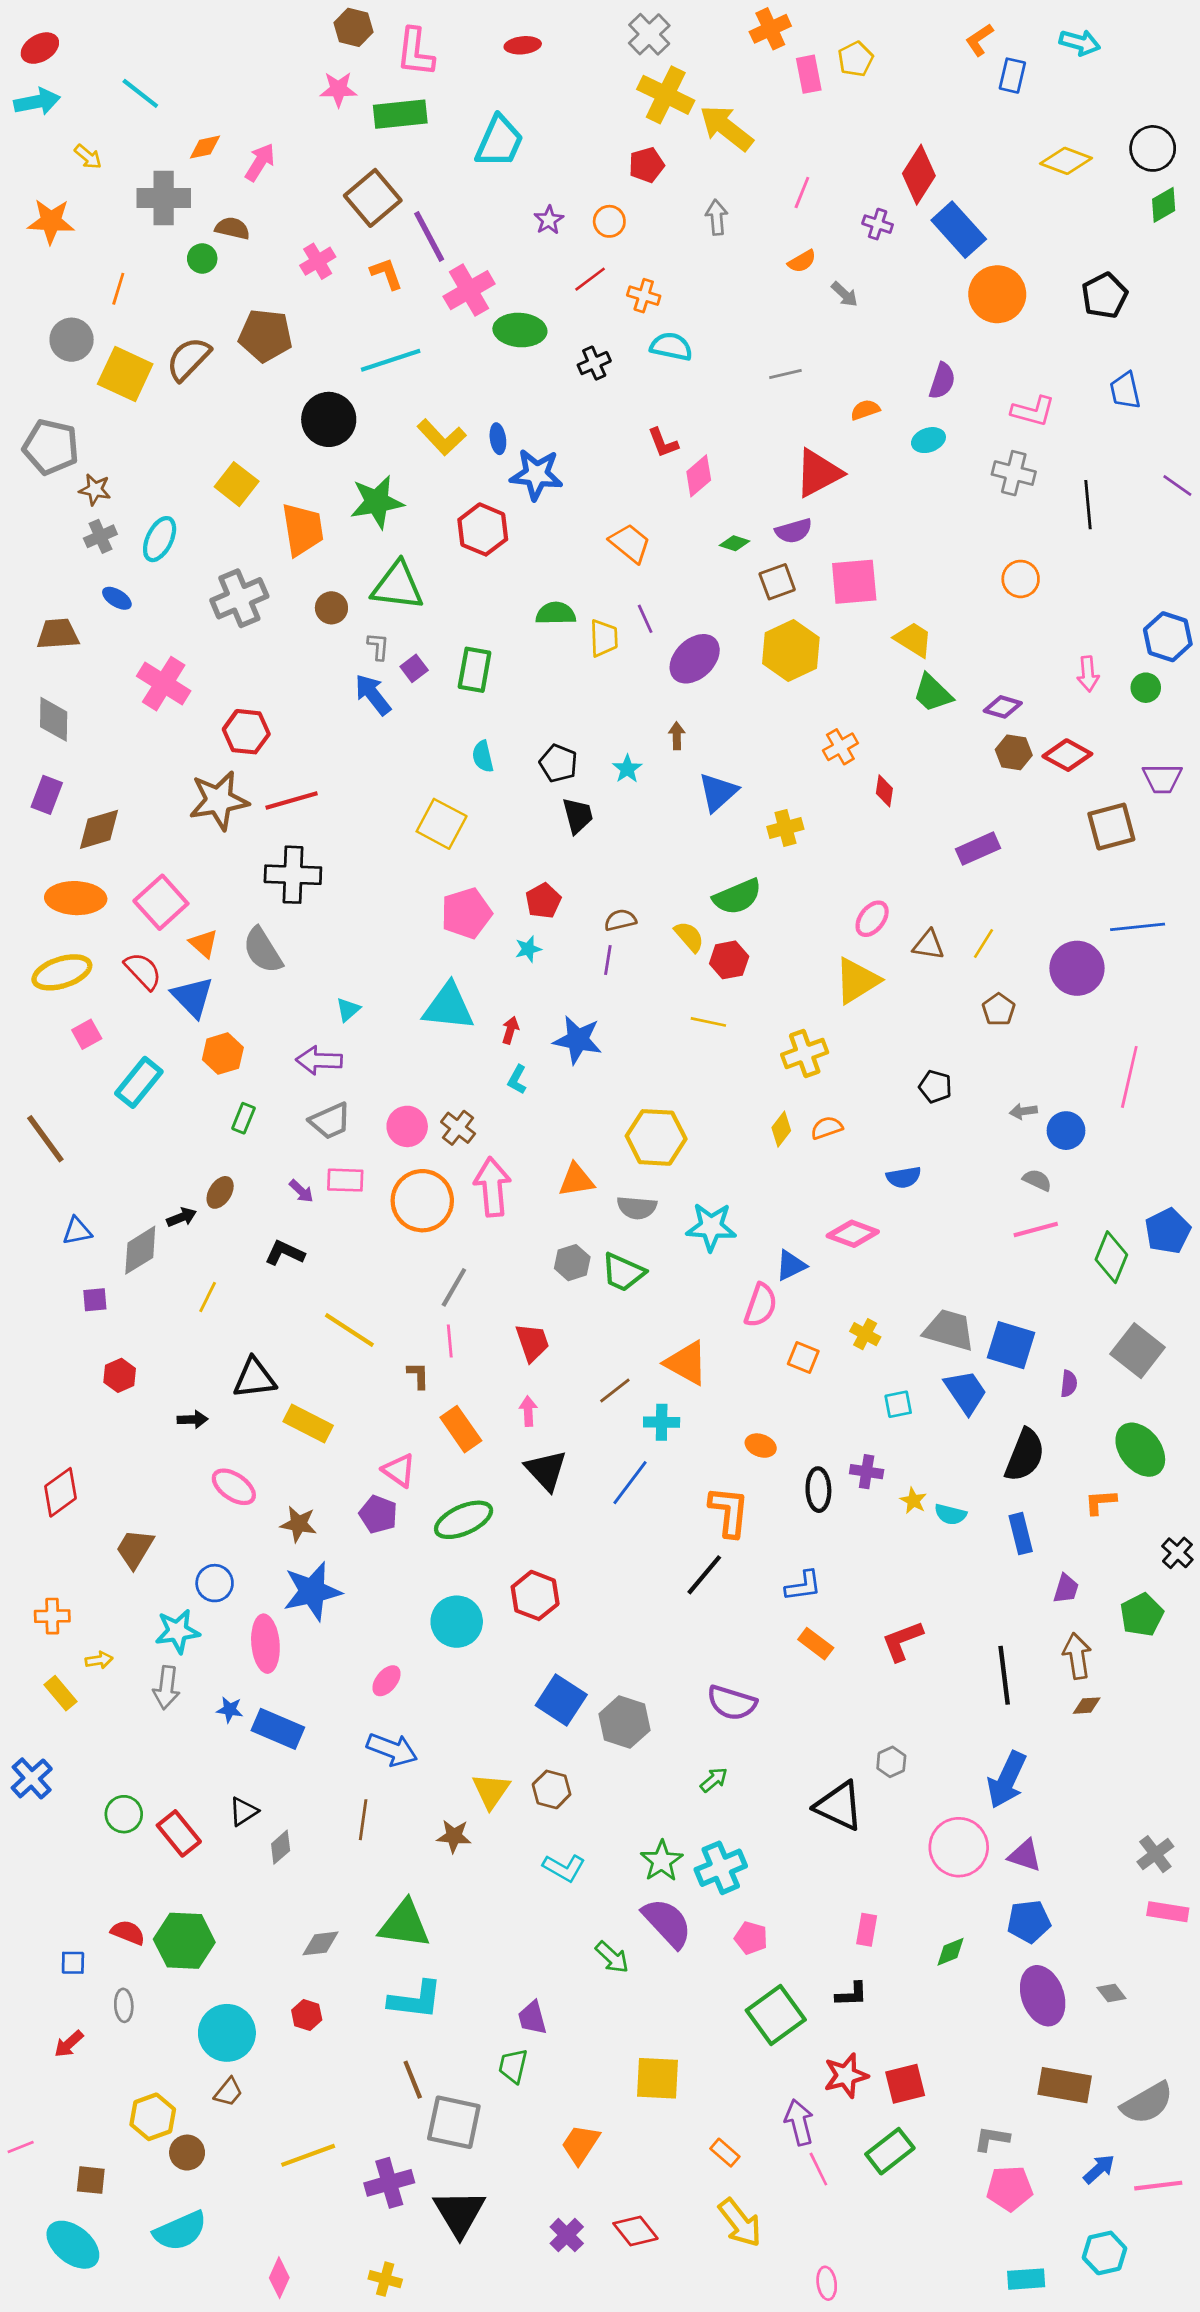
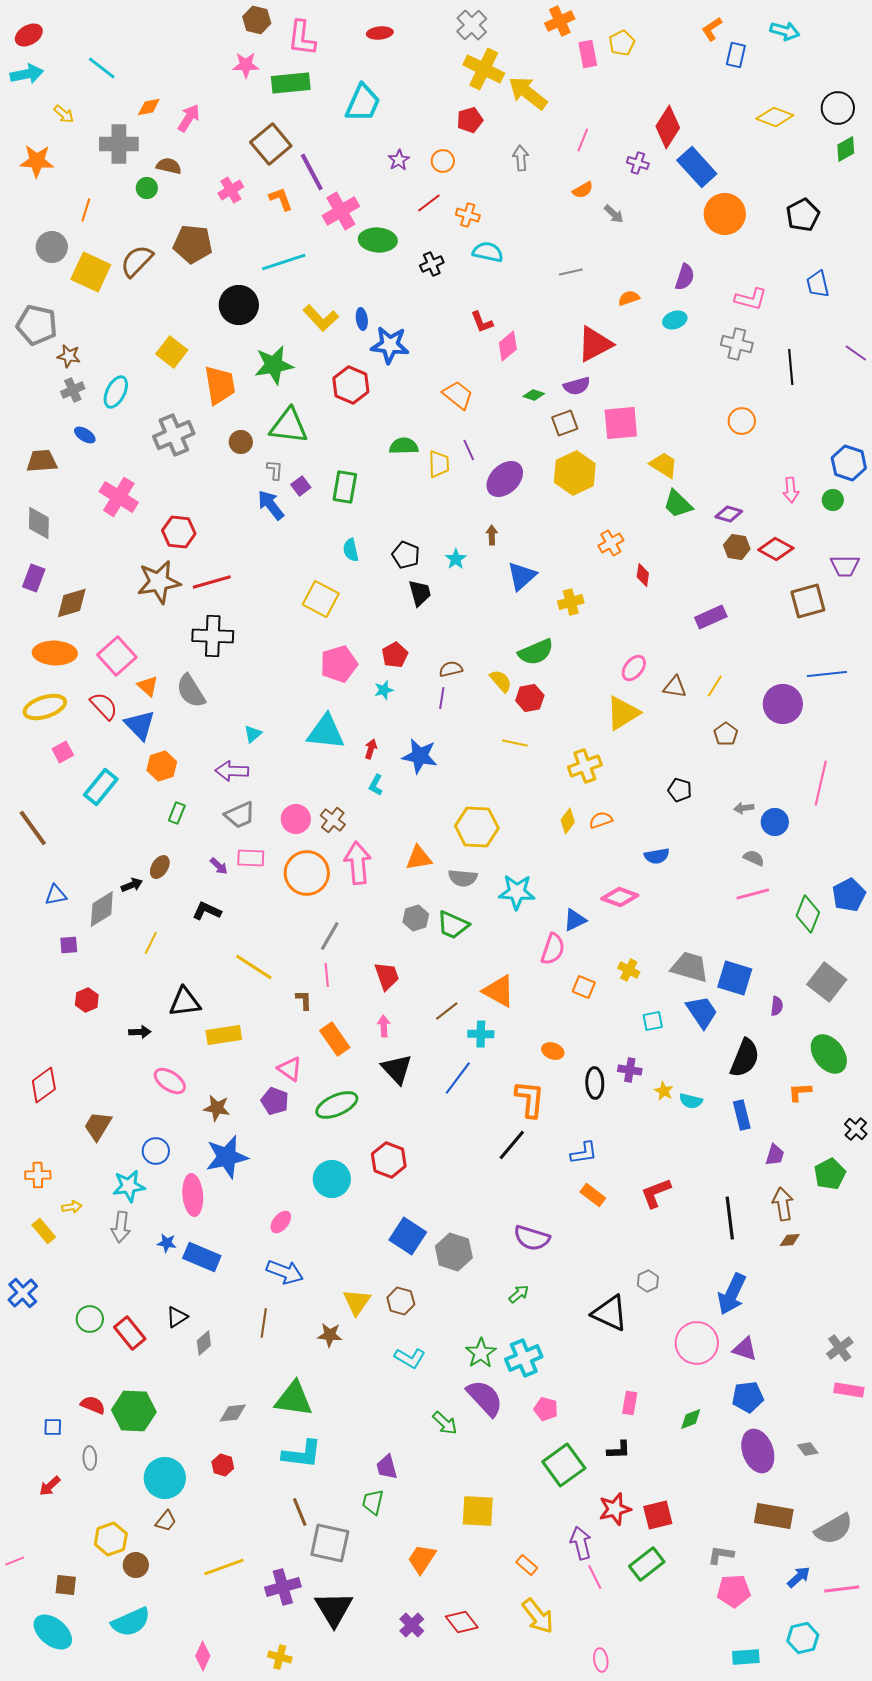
yellow rectangle: (308, 1424) -> (224, 1035), turned -36

